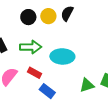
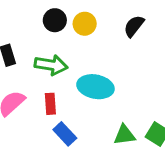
black semicircle: (67, 13) -> (134, 26), moved
red rectangle: (35, 73) -> (50, 104), turned 48

